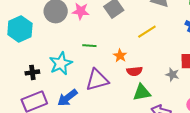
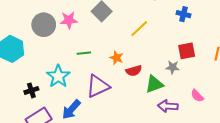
green triangle: (142, 92) -> (154, 84), moved

